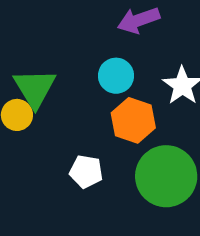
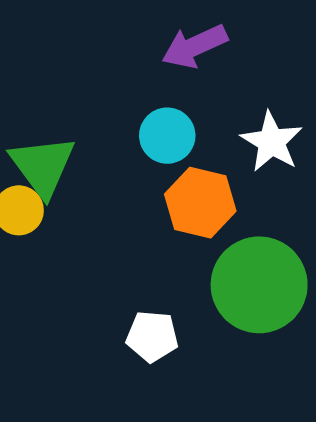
white pentagon: (86, 172) -> (152, 336), moved

